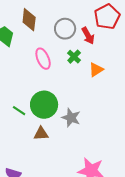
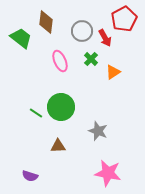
gray star: (71, 118) -> (98, 131), moved
brown triangle: (41, 134) -> (58, 146), moved

